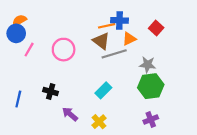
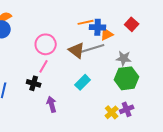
blue cross: (120, 20) -> (98, 27), moved
brown triangle: (101, 41) -> (77, 50), moved
pink line: (29, 50) -> (44, 66), moved
purple arrow: (70, 114) -> (52, 104), turned 35
yellow cross: (99, 122) -> (112, 112), moved

